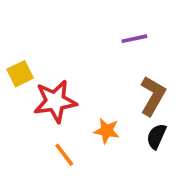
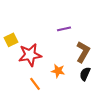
purple line: (134, 39) -> (64, 29), moved

